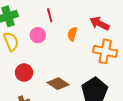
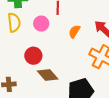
red circle: (24, 73) -> (33, 56), moved

